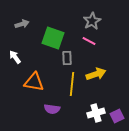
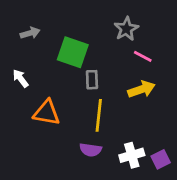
pink line: (89, 41) -> (143, 56), moved
yellow arrow: (96, 74) -> (141, 89), moved
purple semicircle: (52, 109) -> (91, 150), moved

